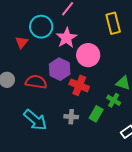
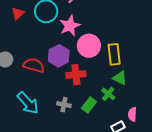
yellow rectangle: (113, 23) -> (114, 54), moved
red triangle: (22, 42) -> (18, 13), moved
red cross: (79, 85) -> (76, 75), turned -36

